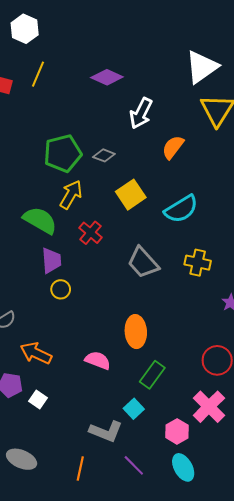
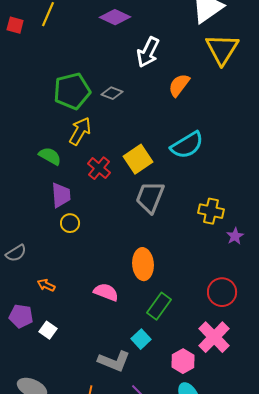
yellow square: (131, 195) -> (138, 159), moved
green semicircle: (40, 220) -> (50, 156), size x0.7
gray trapezoid: (143, 263) -> (150, 197), turned 64
yellow cross: (198, 263) -> (211, 211), moved
orange arrow: (36, 353) -> (46, 285), size x0.6

